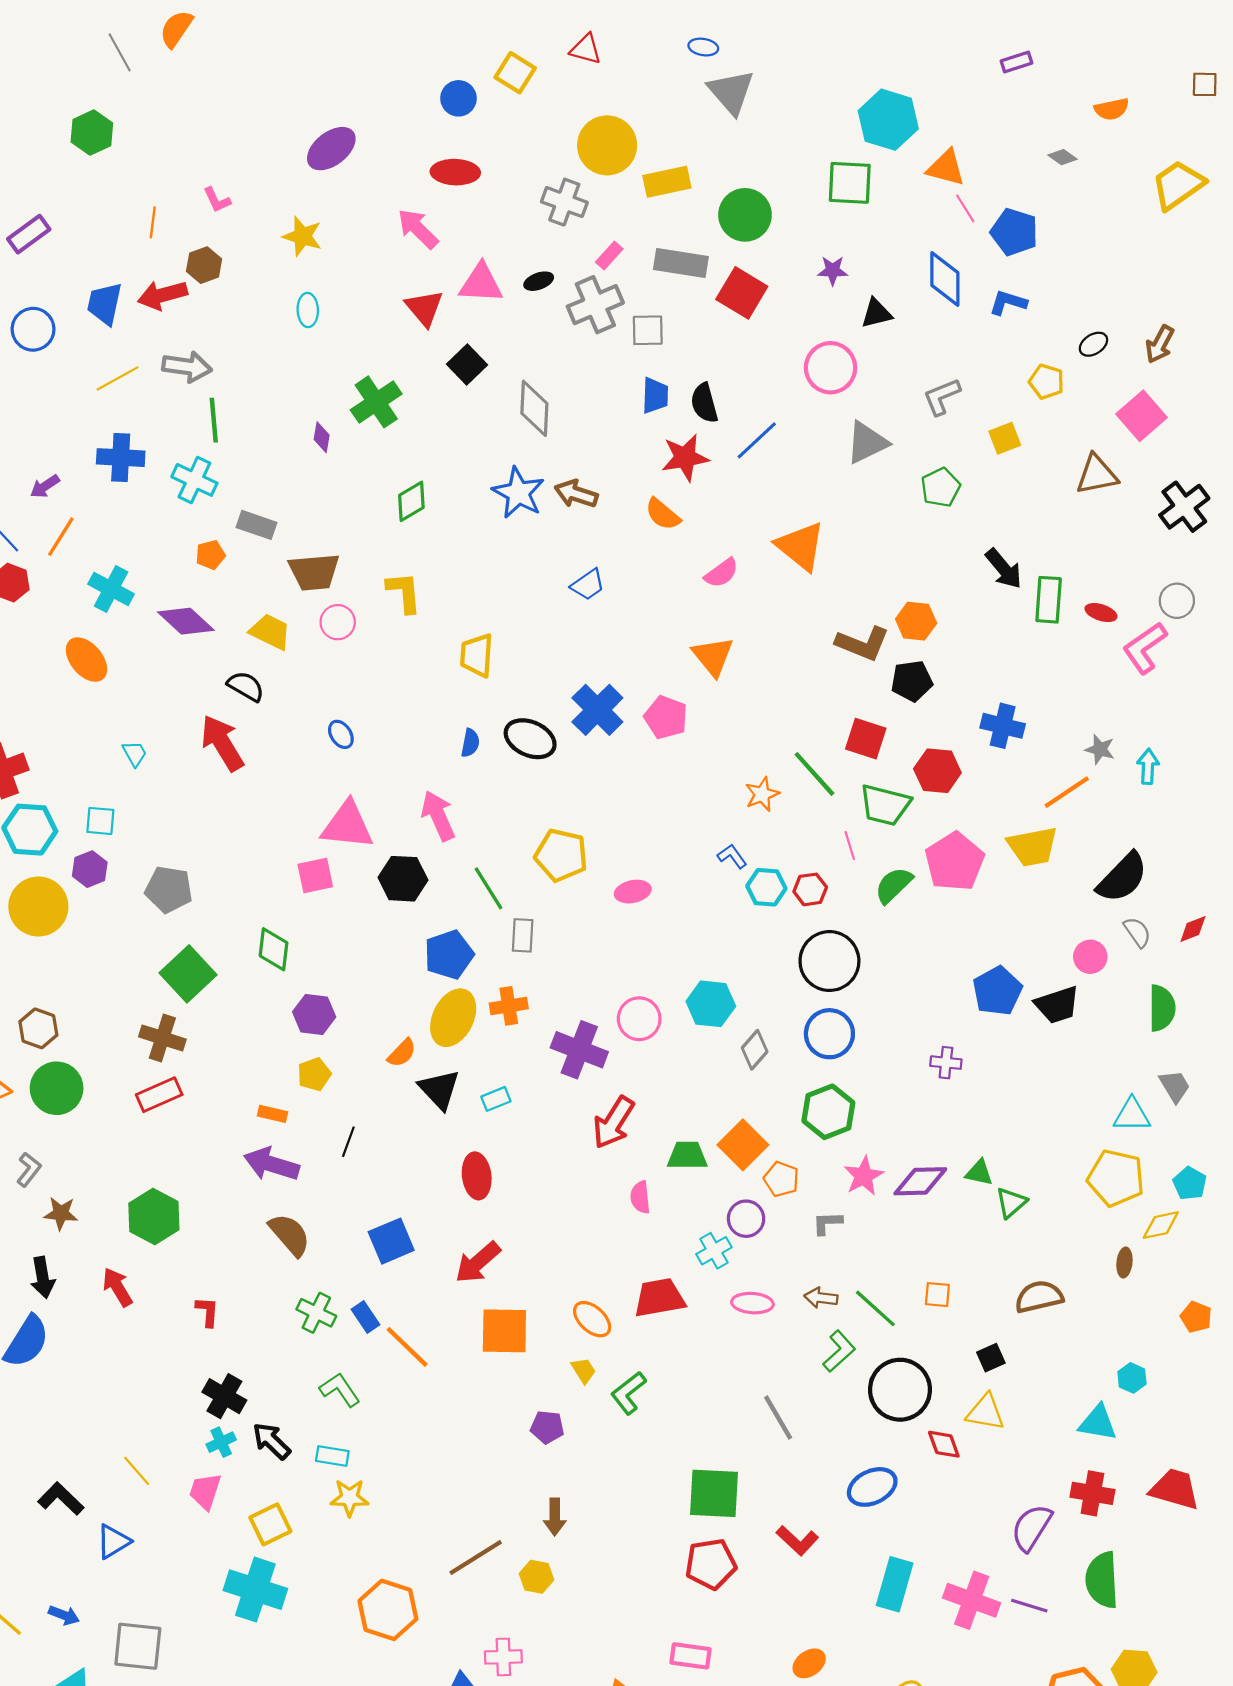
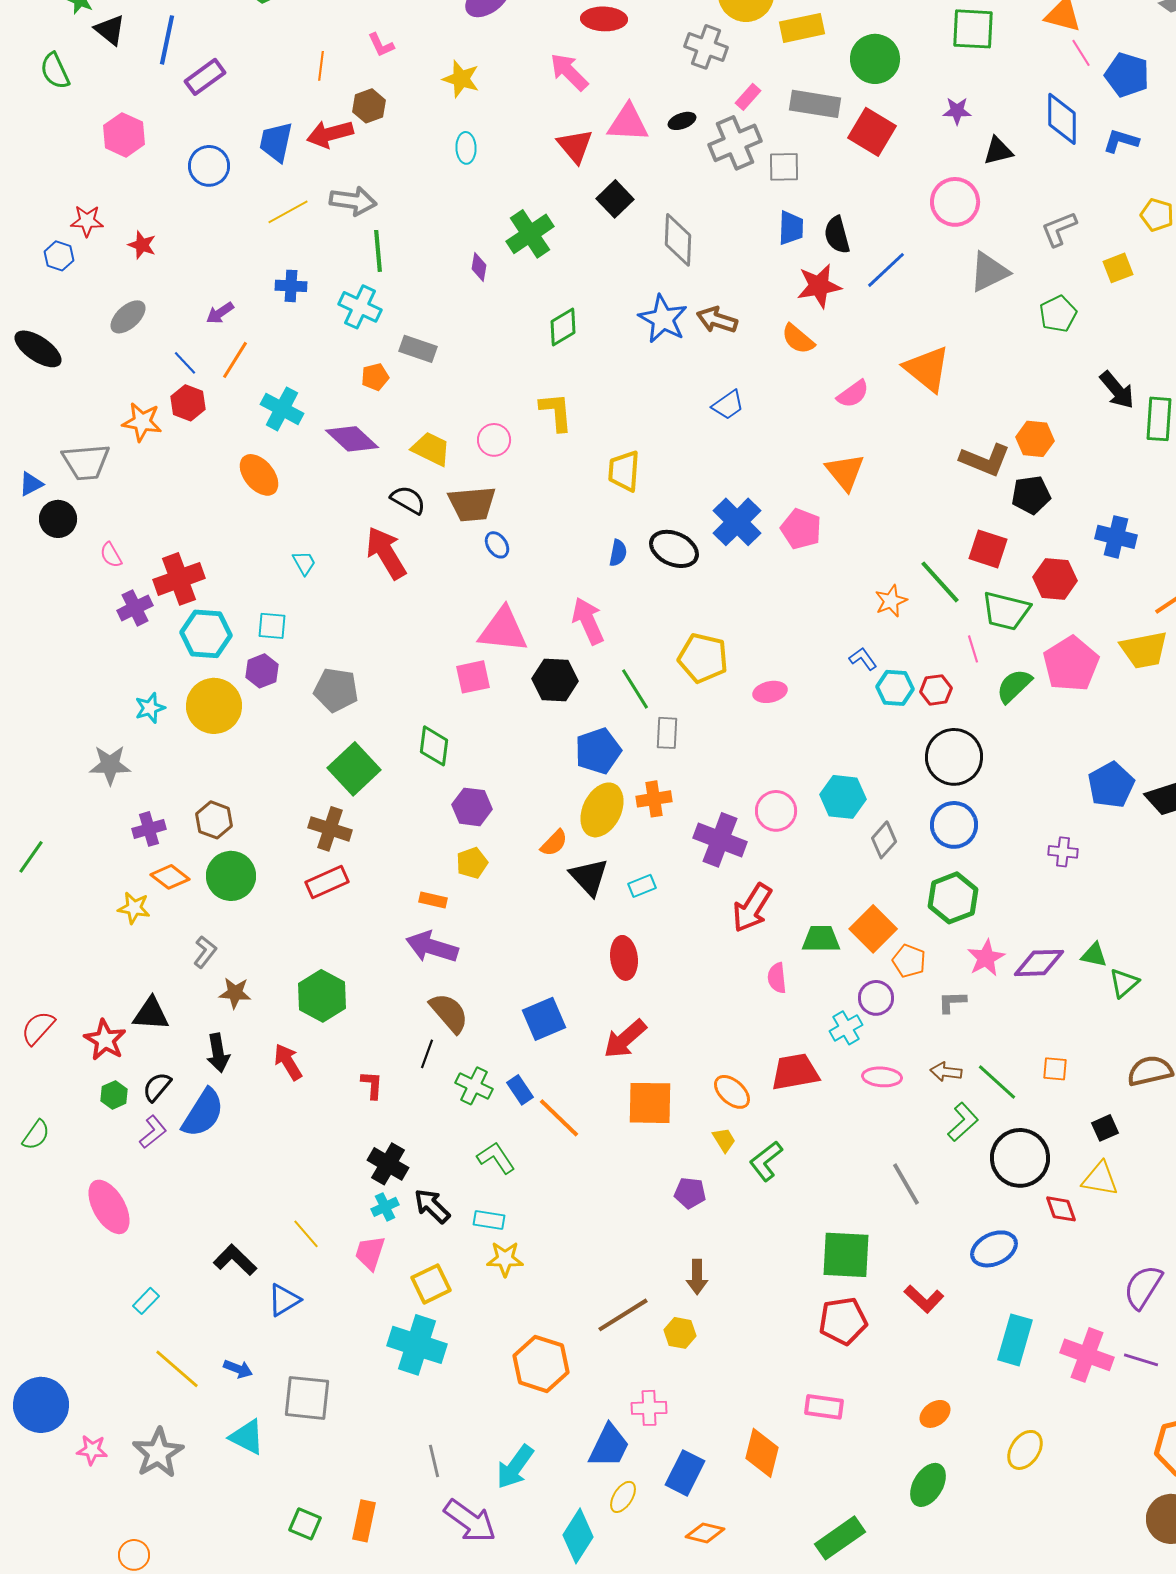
blue cross: (121, 458) -> (291, 286), size x0.7
brown trapezoid: (314, 572) -> (472, 504), moved
black line: (348, 1142) -> (427, 1054), moved

